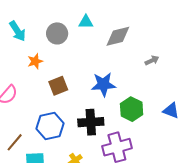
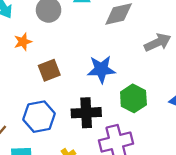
gray arrow: (152, 60) -> (158, 42), size x1.6

